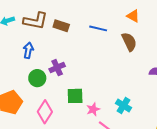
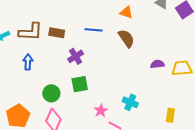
purple cross: (57, 68) -> (76, 56), moved
green circle: (37, 78) -> (51, 93), moved
green square: (75, 96) -> (80, 84), moved

